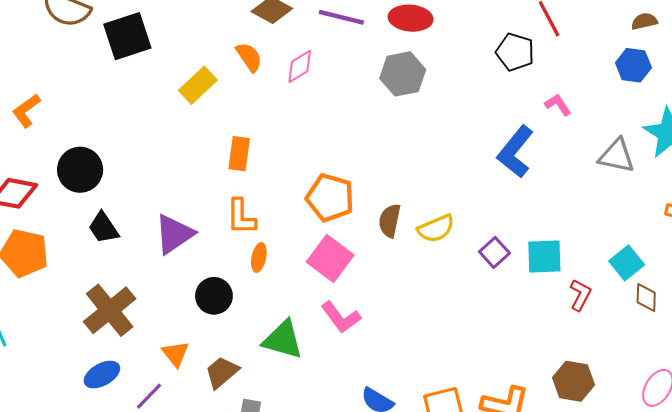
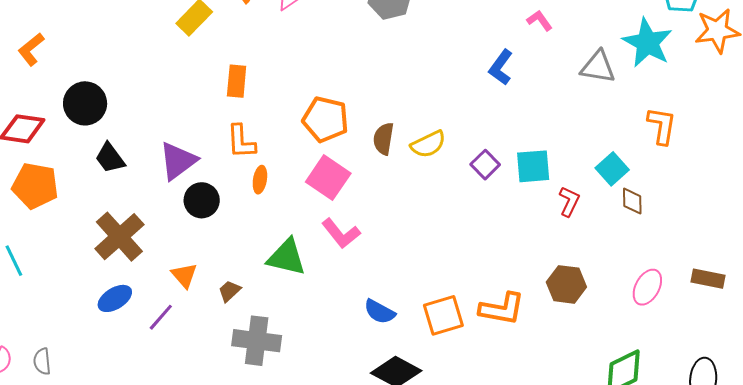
blue L-shape: (515, 152) -> (501, 67), size x0.7
black circle: (214, 296) -> (202, 200), moved
brown trapezoid: (222, 372) -> (229, 291), size x0.7

